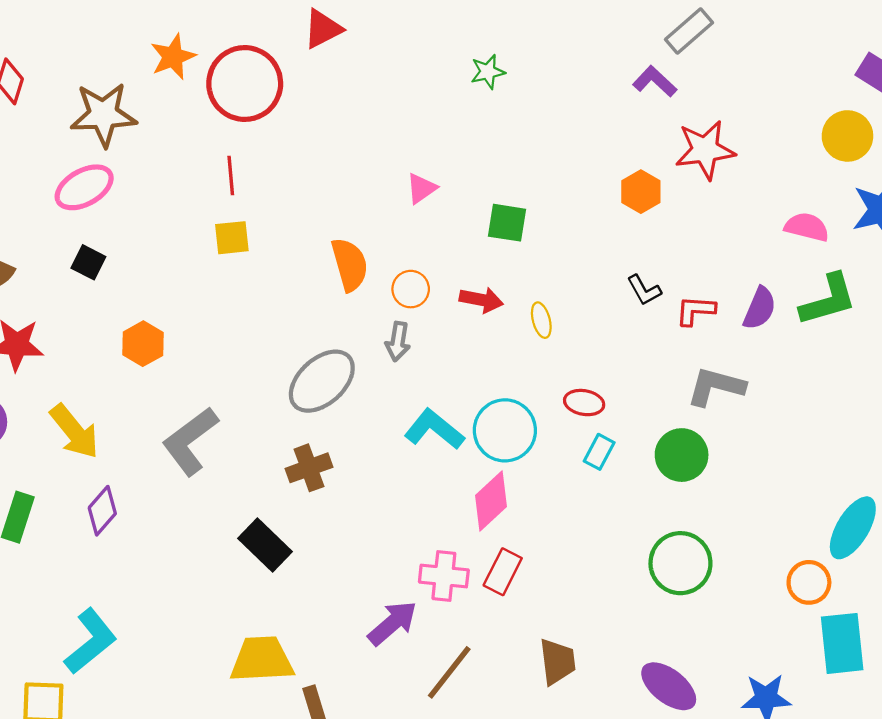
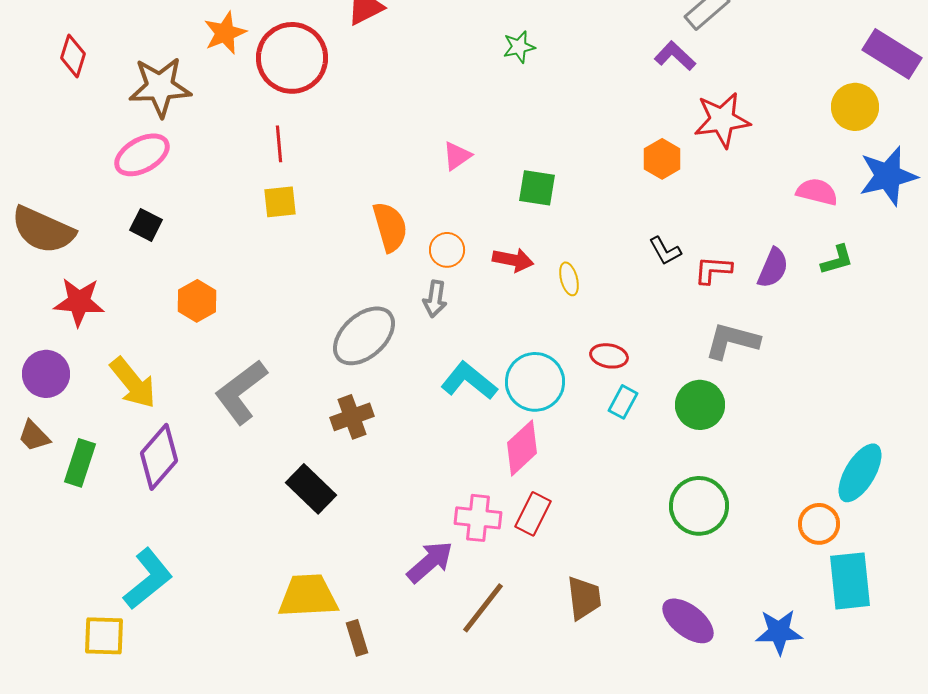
green L-shape: (828, 300) -> (837, 260), size x0.6
purple diamond: (102, 511) -> (159, 457), size x1.4

